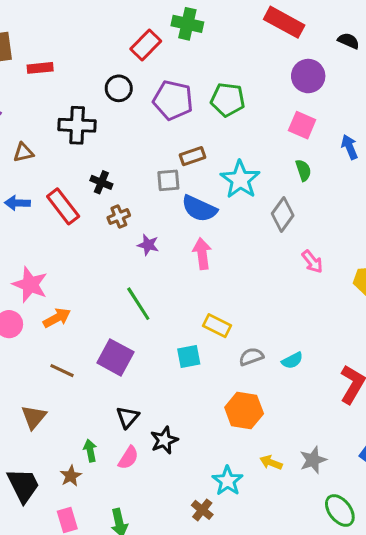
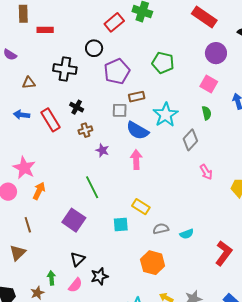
purple pentagon: (173, 100) -> (117, 71), moved, turned 30
orange arrow: (57, 318) -> (39, 191), turned -42
brown line: (62, 371) -> (28, 225), moved, turned 42

